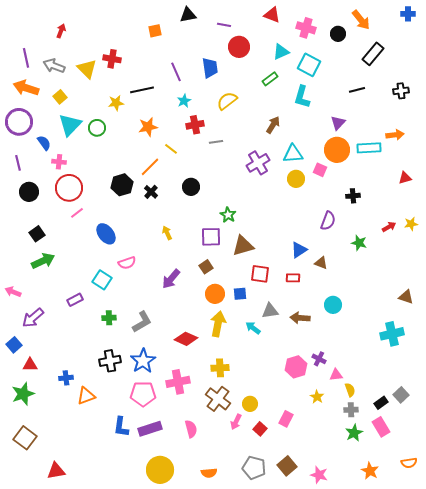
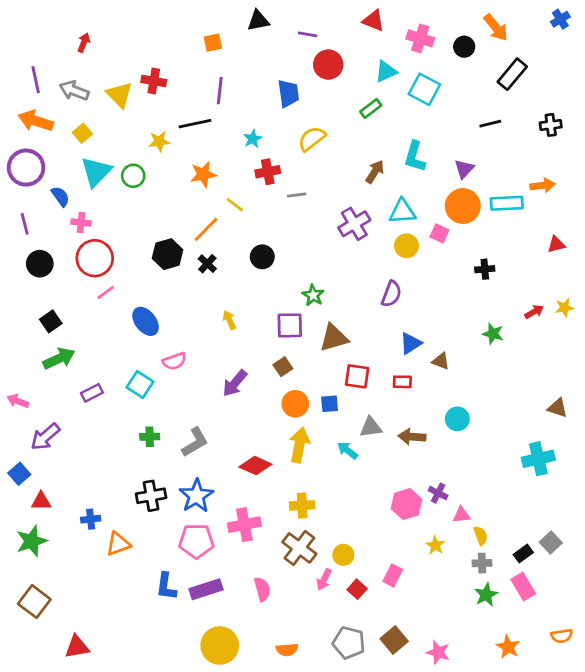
blue cross: (408, 14) -> (560, 19), turned -32
purple line: (176, 72) -> (220, 91), moved, turned 30
cyan L-shape: (302, 97) -> (415, 157), moved
purple semicircle: (328, 221) -> (391, 294), moved
purple rectangle: (75, 300) -> (92, 393), moved

